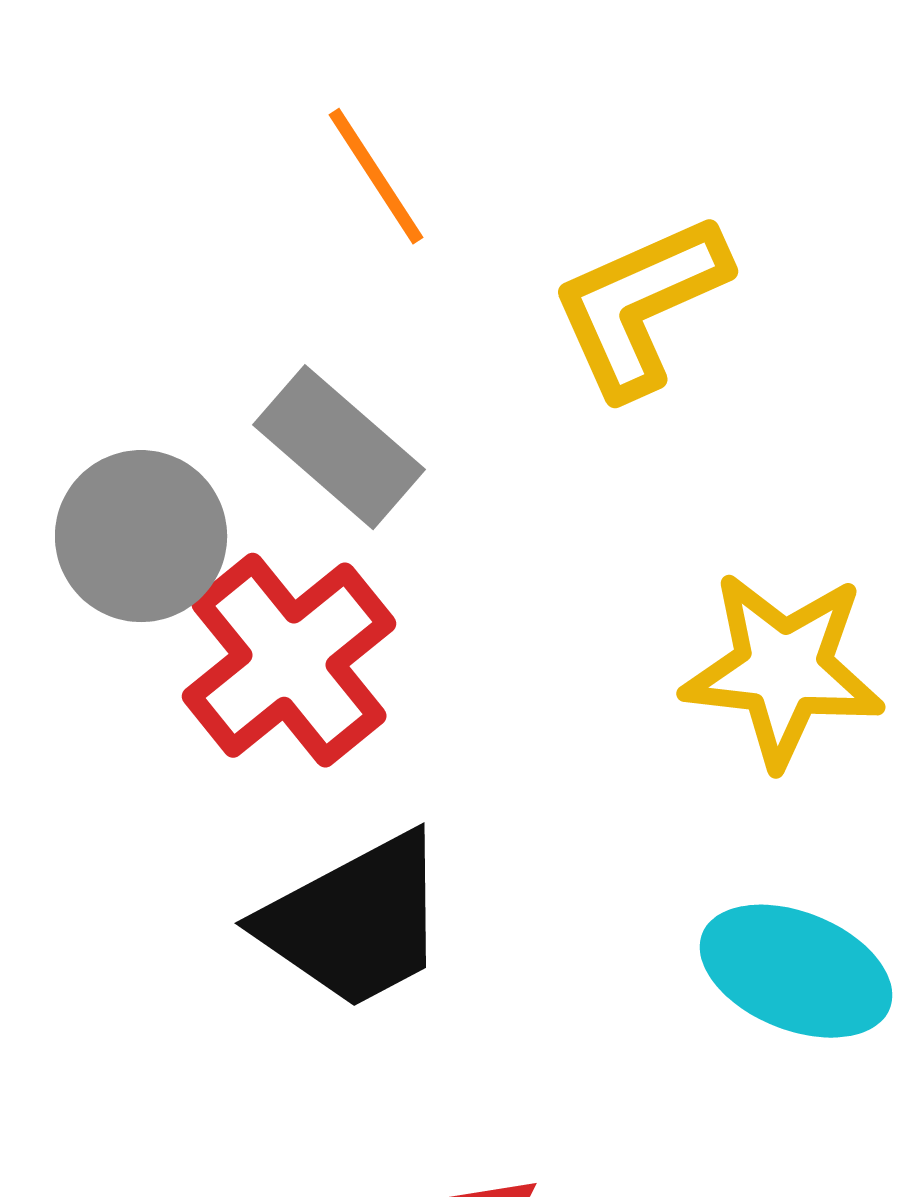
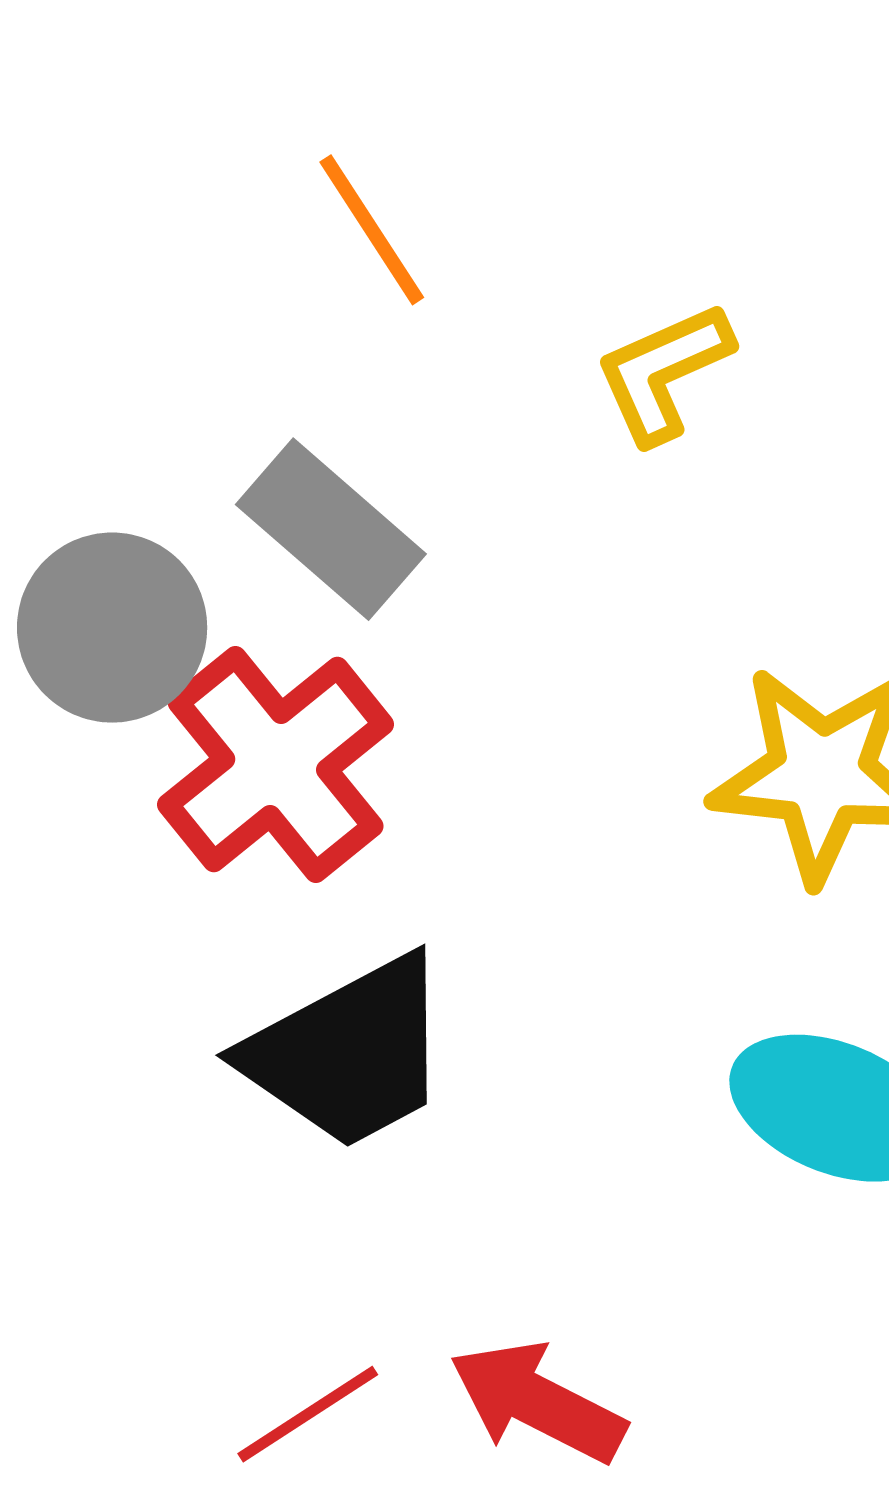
yellow L-shape: (640, 305) -> (663, 372), size x0.7

